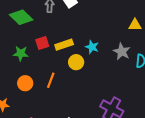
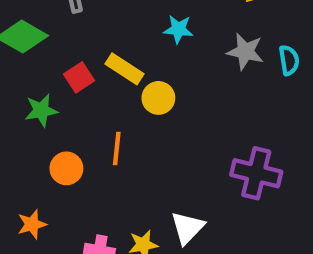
yellow rectangle: (64, 45) -> (124, 69), turned 66
cyan star: (92, 47) -> (178, 29), moved

